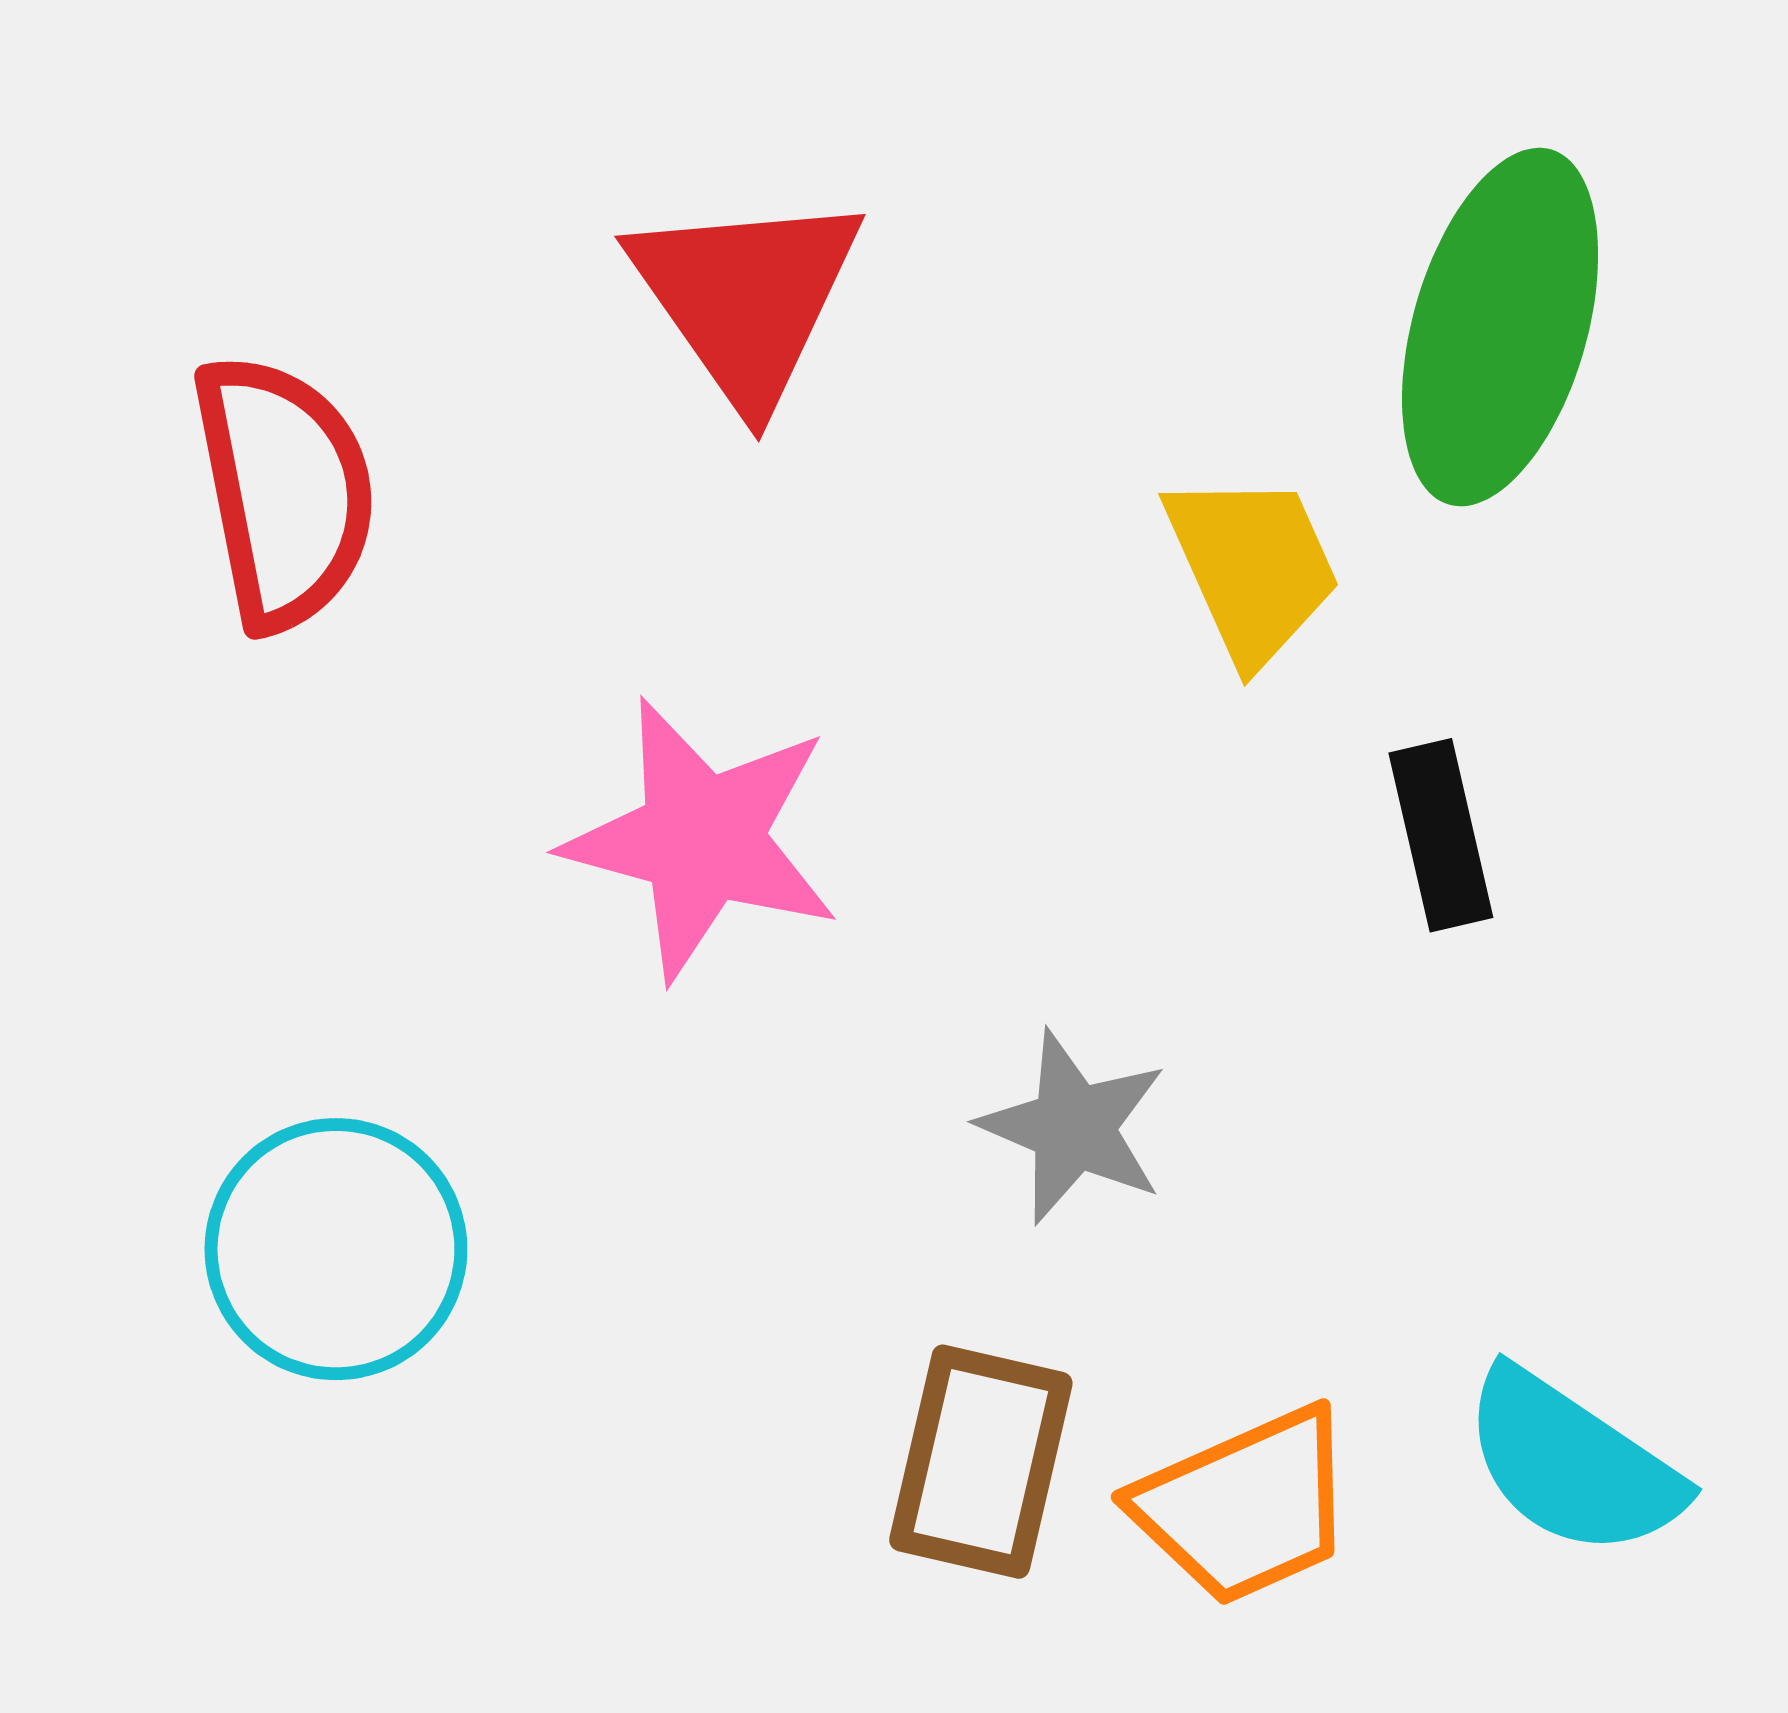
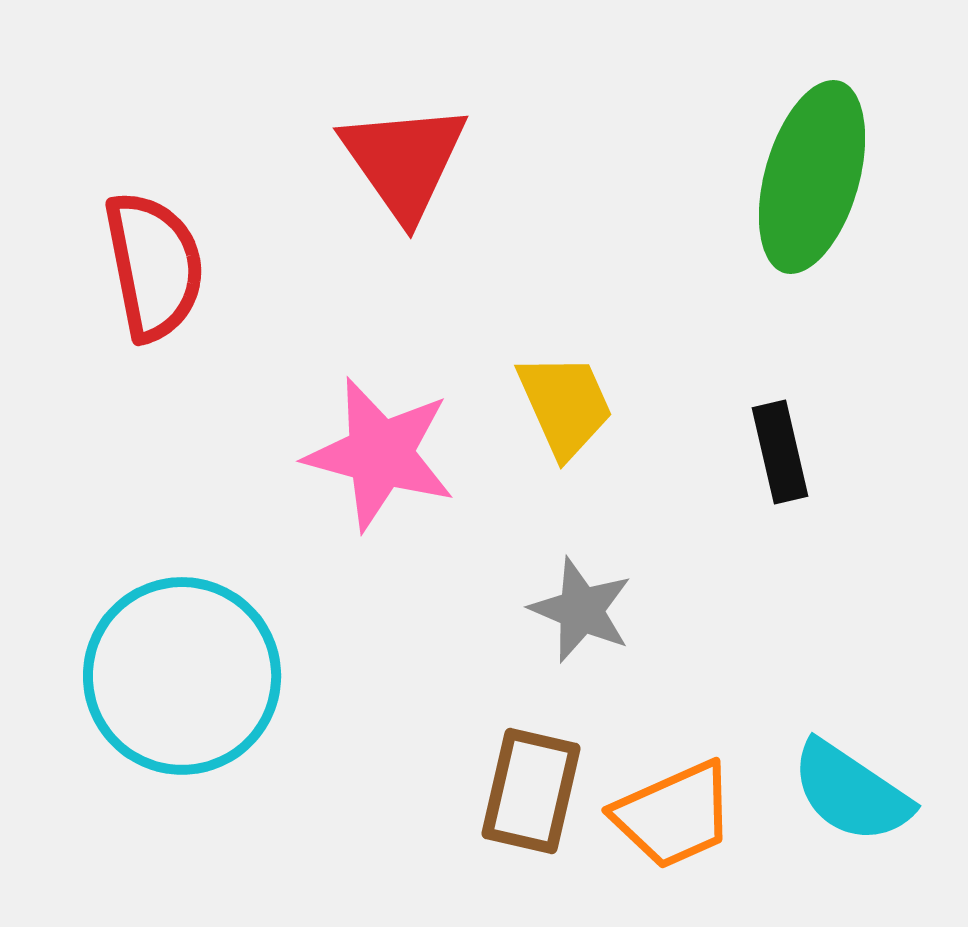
yellow trapezoid: (1252, 567) -> (565, 405), moved
cyan circle: (336, 1249) -> (182, 676), size x1.4

